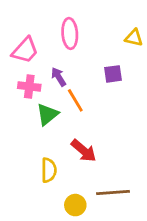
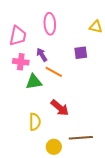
pink trapezoid: (25, 50) -> (18, 36), turned -30
orange line: (75, 100) -> (54, 72), turned -30
green triangle: (47, 114) -> (34, 82), turned 30

